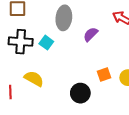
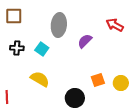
black cross: (21, 42) -> (17, 48), size x0.6
yellow semicircle: (34, 79) -> (40, 79), moved

